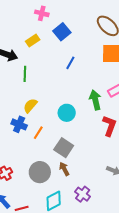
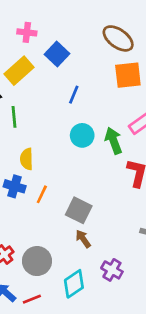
yellow rectangle: (33, 40) -> (19, 71), size x1.5
yellow semicircle: (30, 106) -> (27, 159), turned -35
cyan circle: (67, 113) -> (82, 135), moved
gray circle: (40, 172) -> (37, 261), moved

